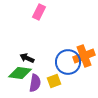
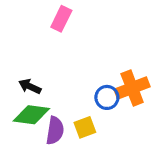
black arrow: (27, 58) -> (30, 86), moved
blue circle: (68, 62) -> (107, 97), size x0.6

